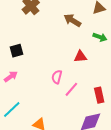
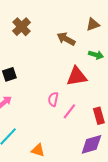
red triangle: (80, 57) -> (77, 76), size x1.5

